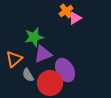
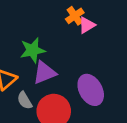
purple ellipse: (65, 70) -> (91, 90), moved

